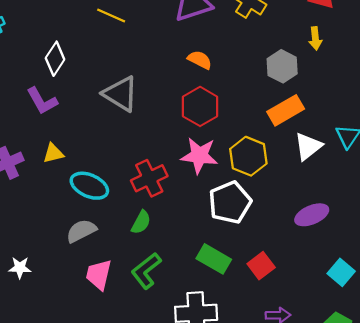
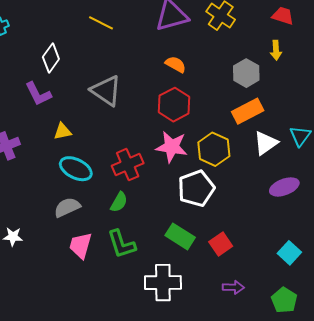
yellow triangle: (53, 153) -> (62, 131), moved
purple ellipse: (312, 215) -> (284, 187), moved
green L-shape: (146, 271) -> (121, 244), turned -72

